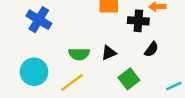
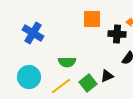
black triangle: (109, 53) -> (107, 76), moved
green square: (129, 79) -> (88, 83), moved

